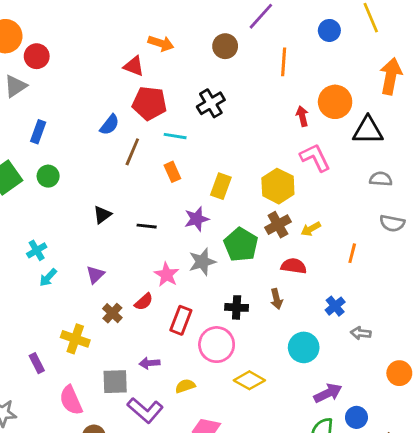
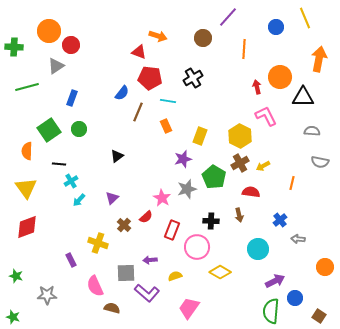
black line: (147, 226) -> (59, 164), moved

